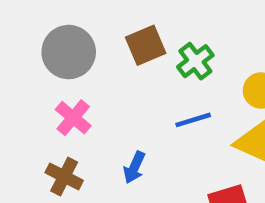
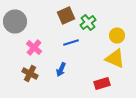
gray circle: (69, 52) -> (15, 22), moved
blue line: (193, 120) -> (71, 42), moved

